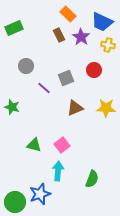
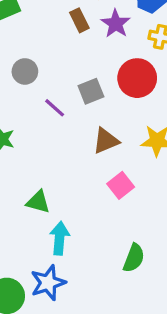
red circle: (94, 70) -> (137, 78), size x1.5
pink square: (62, 145) -> (121, 185), moved
cyan arrow: (58, 171) -> (60, 238), moved

